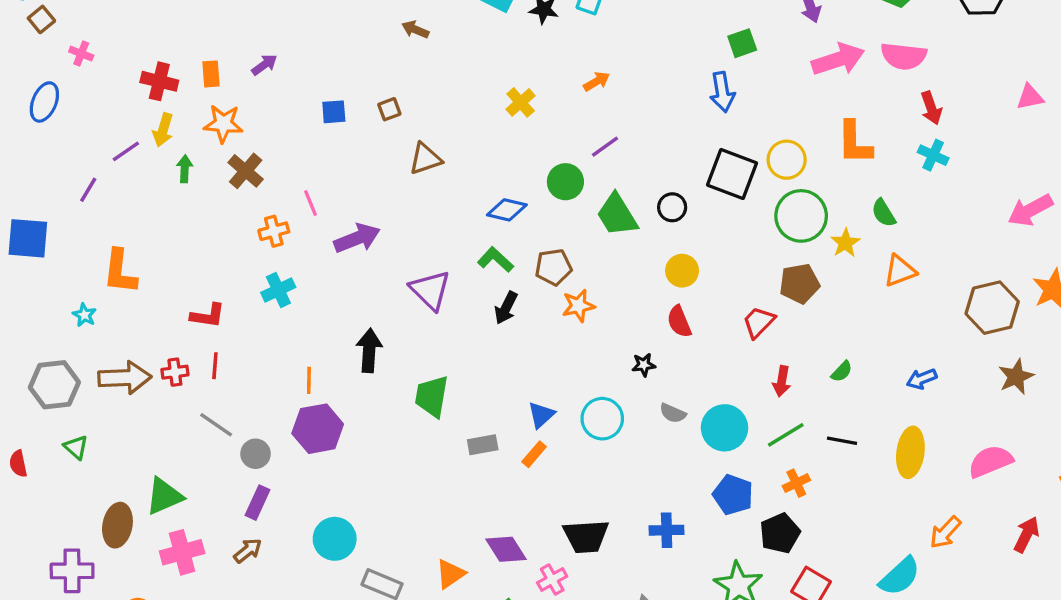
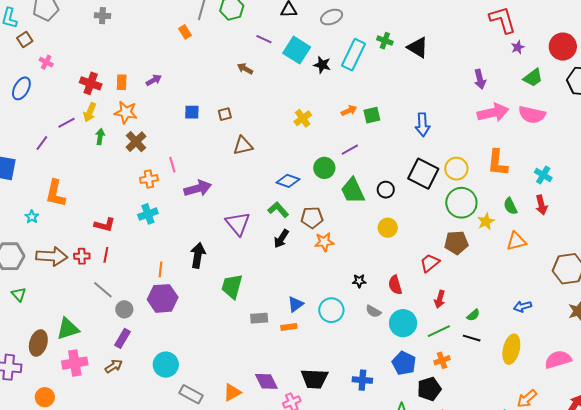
green square: (742, 43) -> (372, 115), moved
red arrow: (931, 108) -> (541, 205), moved
red semicircle: (679, 322) -> (395, 285), moved
green semicircle: (842, 372) -> (473, 315), moved
orange rectangle: (534, 454) -> (289, 327), turned 35

